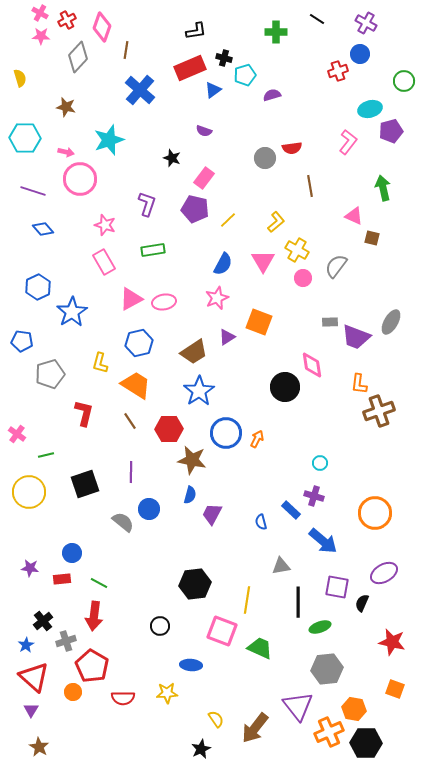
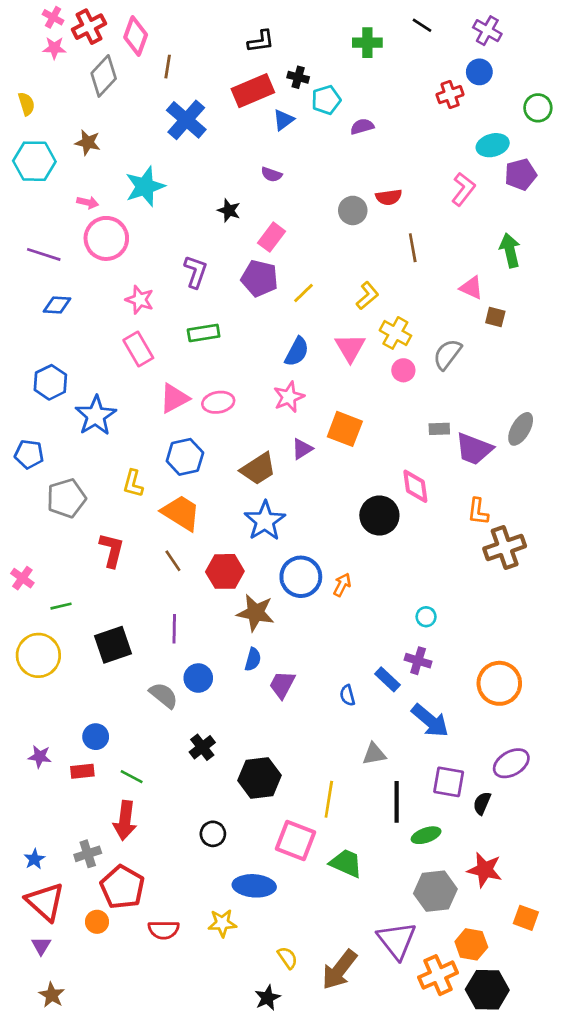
red cross: (67, 20) -> (89, 27), size x1.4
cyan hexagon: (25, 138) -> (34, 161), moved
blue diamond: (43, 229) -> (57, 305), turned -45
black cross: (43, 621) -> (202, 747), moved
red star: (392, 642) -> (485, 870), moved
blue ellipse: (191, 665) -> (254, 886), size x1.4

